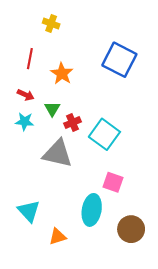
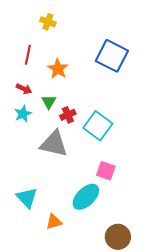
cyan star: (25, 121) -> (23, 114), turned -30
cyan ellipse: (92, 210) -> (86, 197), turned 36
brown circle: (131, 229) -> (118, 237), moved

